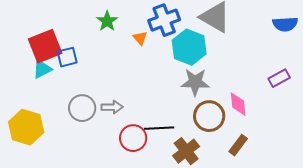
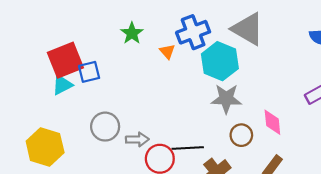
gray arrow: (112, 107) -> (137, 139), moved
brown circle: (209, 116) -> (241, 135), size x0.7

